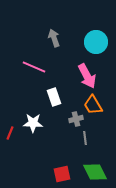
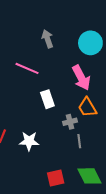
white star: (33, 123) -> (29, 141), moved

